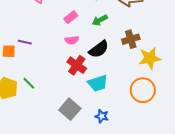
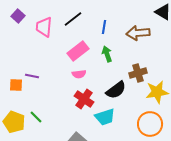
pink rectangle: (71, 17) -> (78, 51), size x1.5
green arrow: (100, 20) -> (107, 54), turned 98
black semicircle: (99, 49) -> (116, 90), moved

